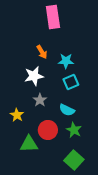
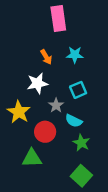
cyan star: (66, 61) -> (75, 55), moved
gray star: (40, 100) -> (56, 105), moved
yellow star: (17, 115) -> (19, 112), moved, size x1.5
red circle: (48, 130) -> (45, 132), moved

